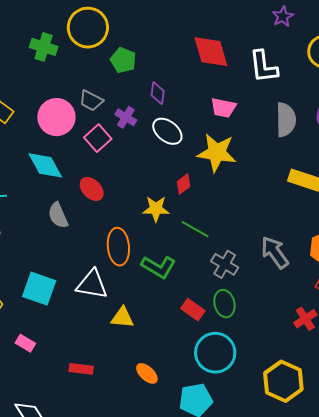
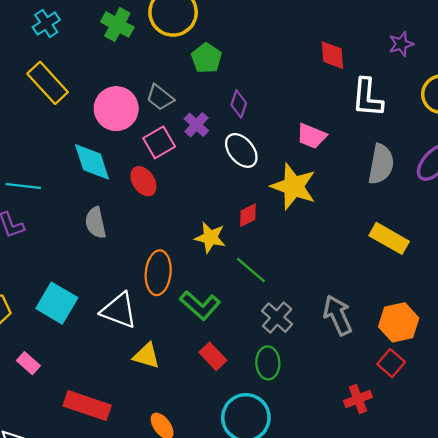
red diamond: (211, 52) -> (332, 55), moved, size x0.7
red ellipse: (92, 189) -> (143, 181), moved
red rectangle: (193, 310) -> (213, 356), moved
red rectangle: (81, 369) -> (87, 406), size x1.6

